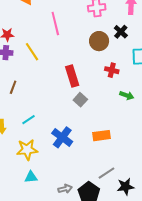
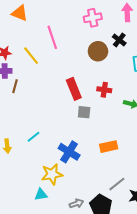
yellow line: (32, 52) -> (31, 56), moved
red cross: (112, 70) -> (104, 90), moved
brown line: (13, 87) -> (15, 86), moved
gray square: (80, 100) -> (84, 112), turned -32
yellow star: (27, 150) -> (52, 174), moved

